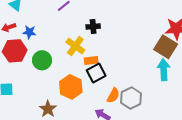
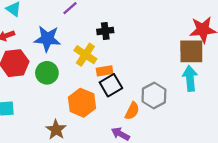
blue star: (29, 32) -> (47, 39), moved, size x1.6
brown square: (166, 47) -> (191, 51), turned -30
gray hexagon: (131, 98) -> (154, 95), moved

